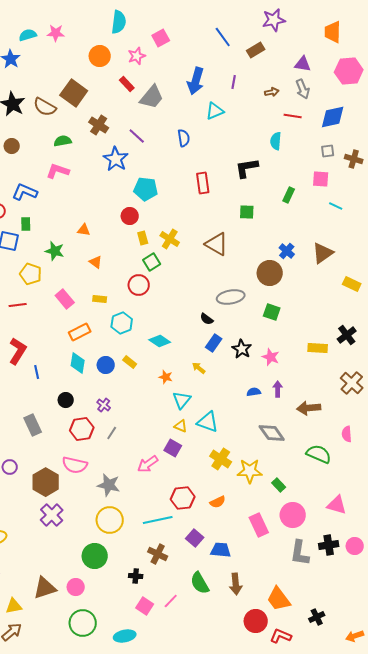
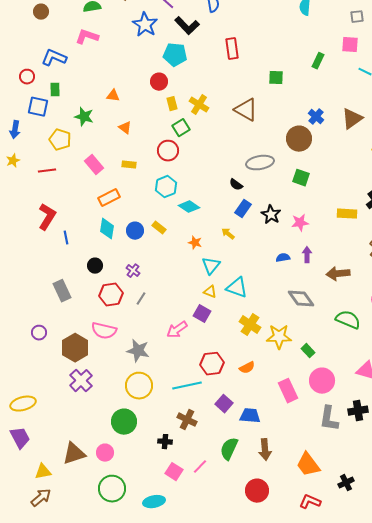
black L-shape: (247, 168) -> (187, 26), moved, turned -125
cyan hexagon: (122, 323) -> (166, 187), moved
pink star: (271, 357) -> (300, 223), turned -30
green semicircle: (200, 583) -> (229, 449), turned 55
red circle: (256, 621) -> (257, 491), moved

